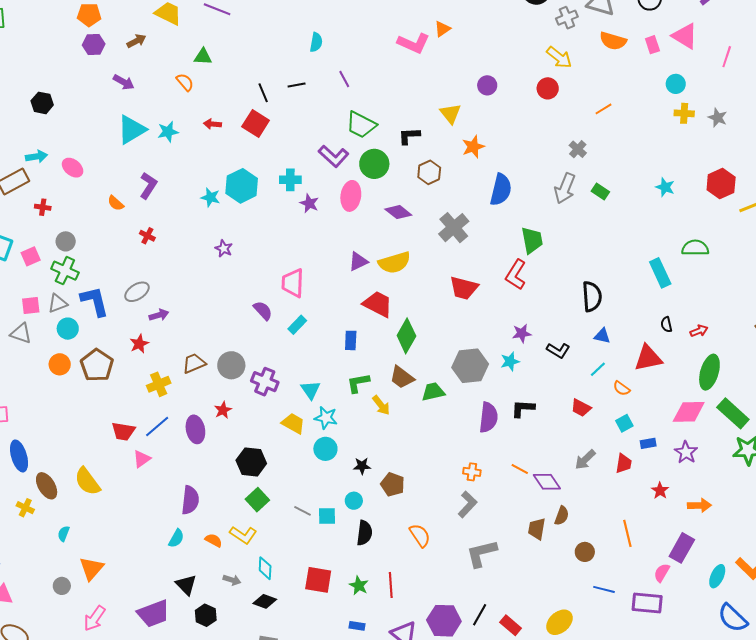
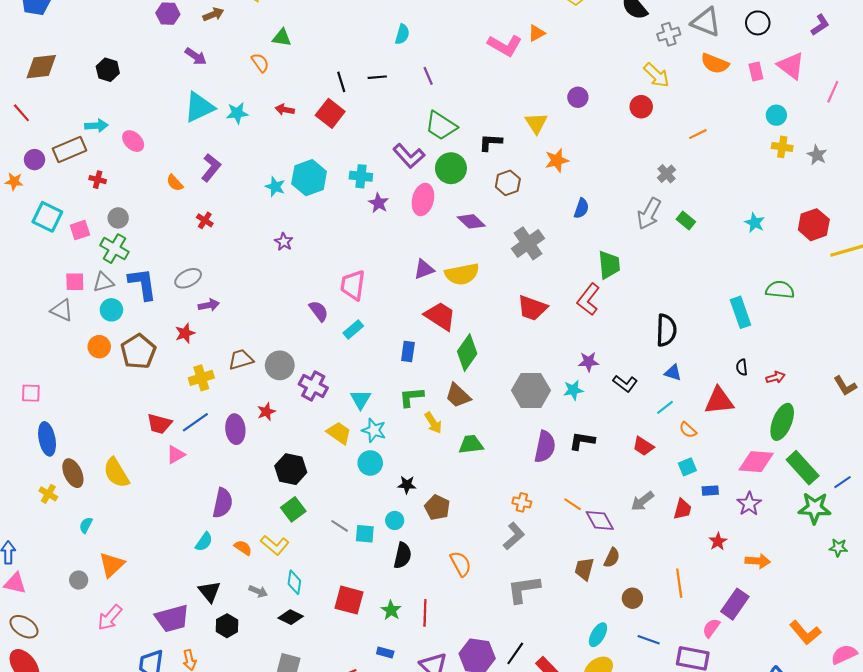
blue semicircle: (501, 190) -> (581, 208), size x0.6
green trapezoid: (433, 392) -> (471, 444), moved
cyan ellipse: (717, 576) -> (598, 635), moved

